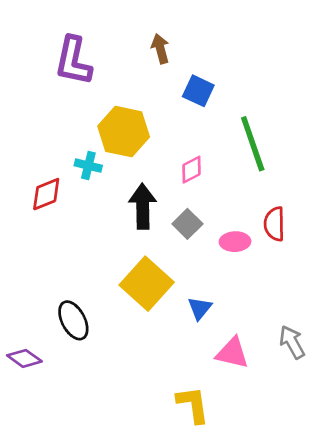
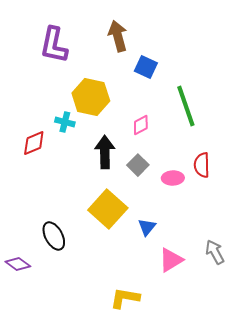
brown arrow: (160, 49) -> (118, 36), size x1.4
pink triangle: (232, 353) -> (171, 260), turned -44
yellow L-shape: (193, 405) -> (125, 298), moved, turned -72

